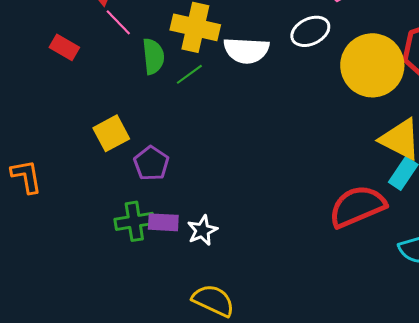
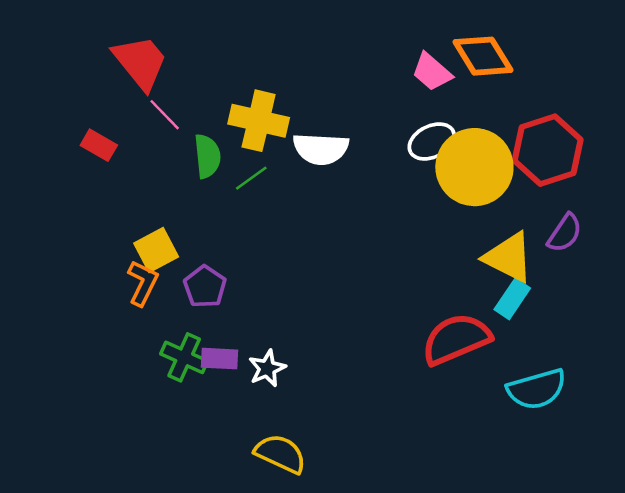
white ellipse: (310, 31) -> (432, 141), moved
orange L-shape: (26, 176) -> (143, 283), moved, turned 36
green cross: (134, 221) -> (184, 357), turned 33

